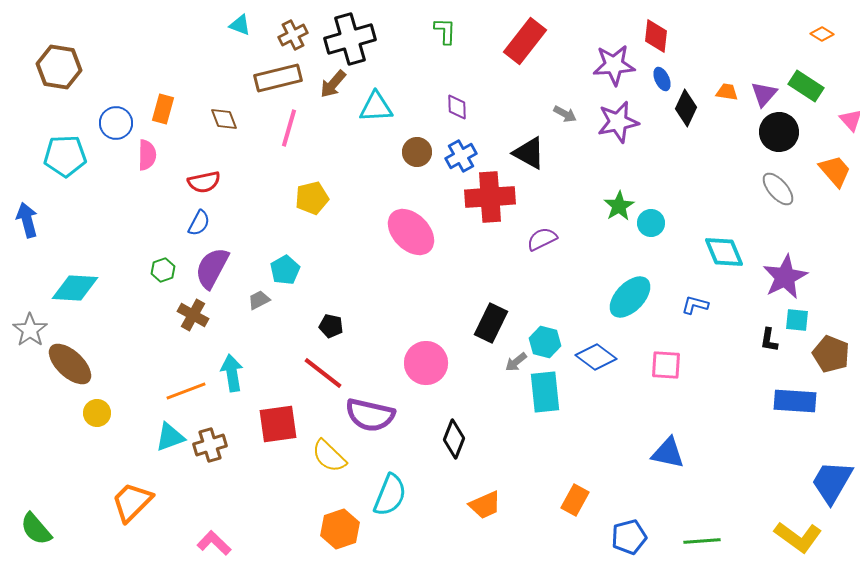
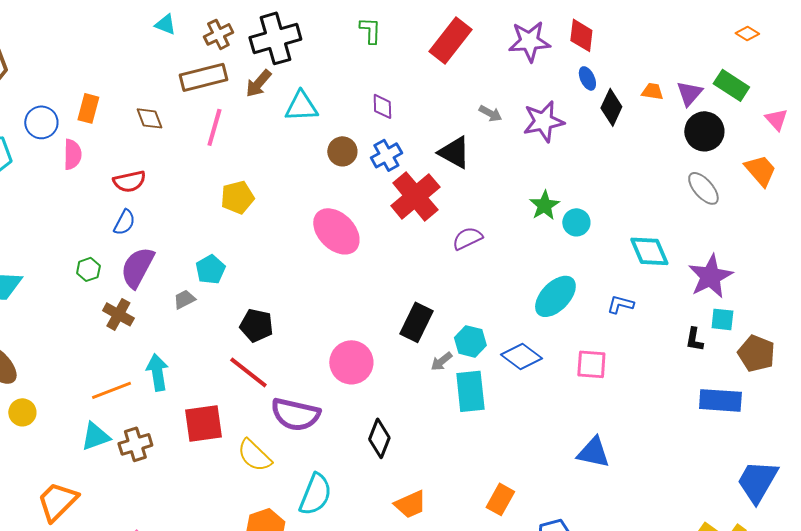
purple star: (614, 65) -> (529, 41), moved
red cross: (490, 197) -> (415, 196), turned -36
black pentagon: (331, 326) -> (256, 325), size x1.4

